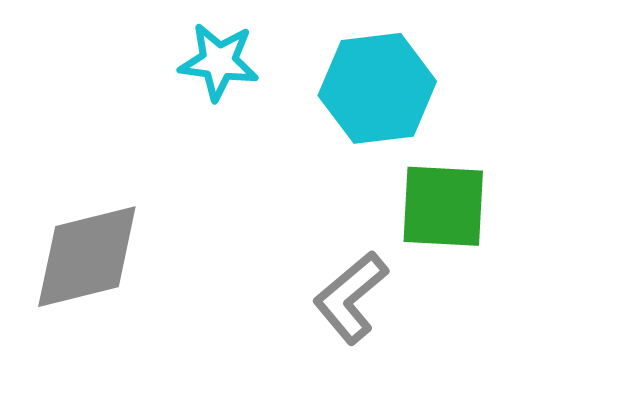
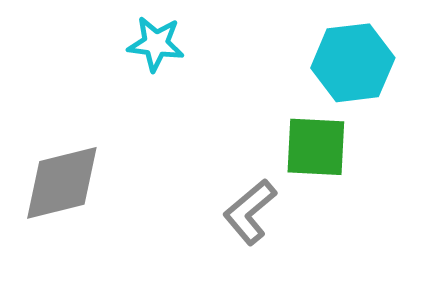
cyan hexagon: (377, 88) -> (353, 63), moved

